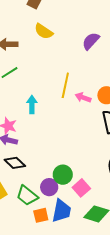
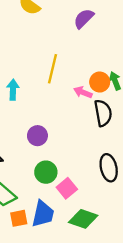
pink arrow: (83, 97) -> (83, 92), moved
purple circle: (49, 187) -> (37, 136), moved

